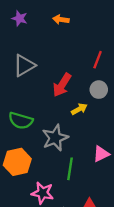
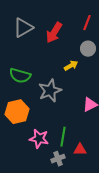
red arrow: (62, 85) -> (54, 33), moved
green line: (70, 169) -> (63, 137), moved

